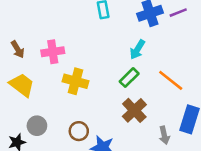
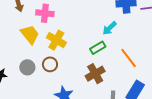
yellow trapezoid: (22, 85) -> (30, 34), moved
gray circle: (37, 126) -> (27, 67), moved
brown circle: (79, 131) -> (50, 64), moved

